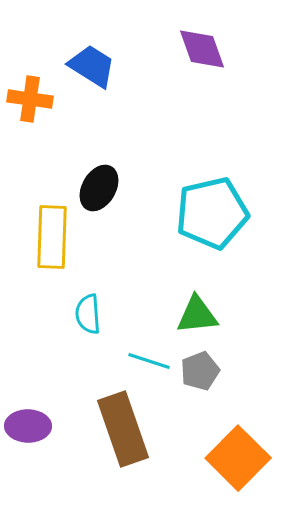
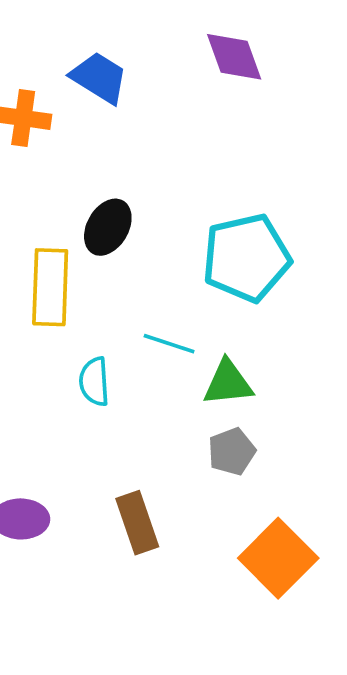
cyan line: (149, 361) -> (169, 344), moved
brown rectangle: (123, 429) -> (137, 523), size x0.7

